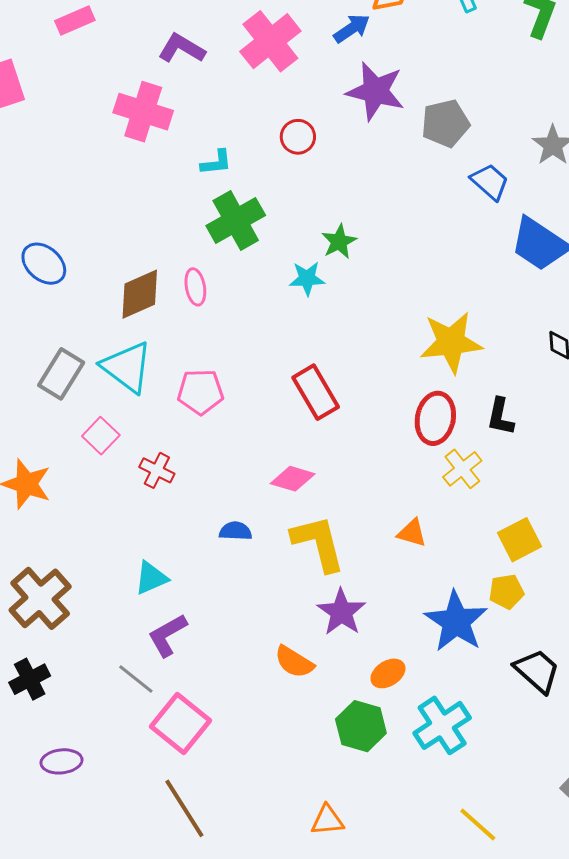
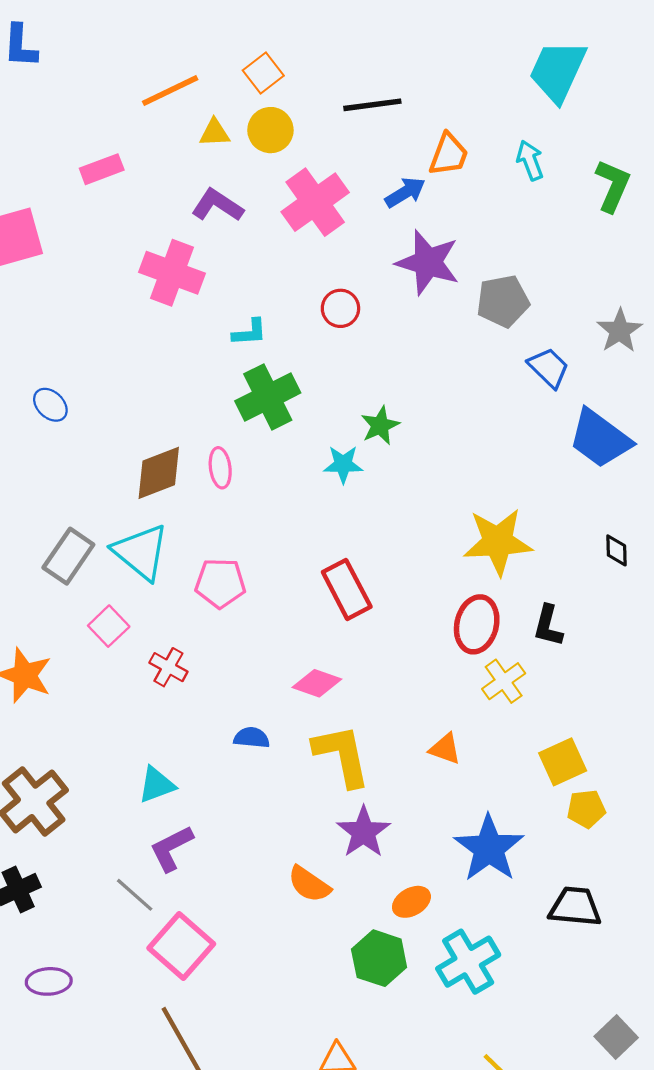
blue ellipse: (44, 264) -> (50, 405), moved, size x0.7
yellow pentagon: (506, 592) -> (586, 809), moved
black trapezoid: (537, 671) -> (575, 907), turned -39

